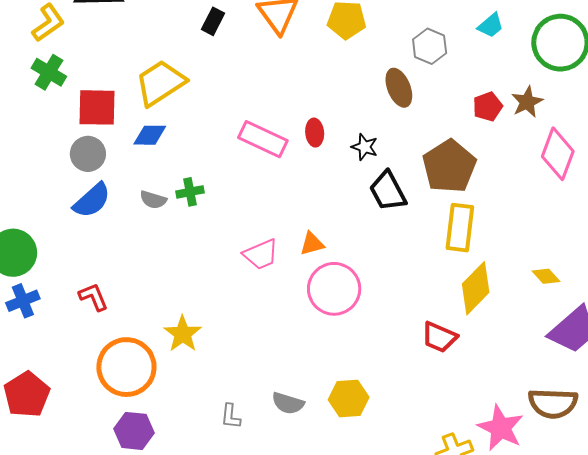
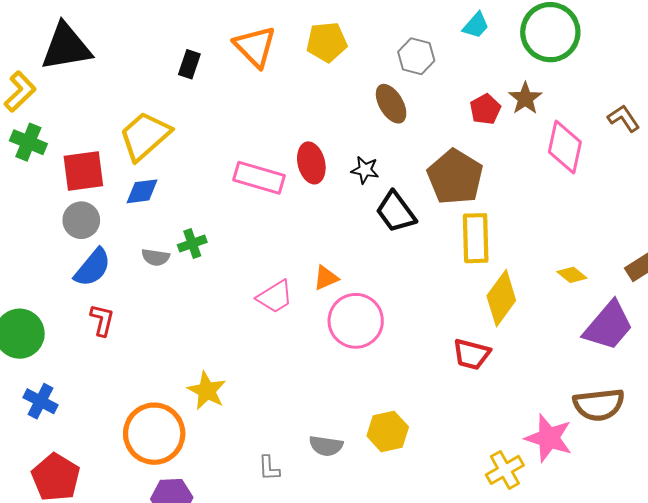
red ellipse: (315, 133) -> (311, 163), size x1.4
red L-shape: (93, 297) -> (102, 320), moved, turned 44
blue cross: (23, 301) -> (40, 401), moved, turned -32

